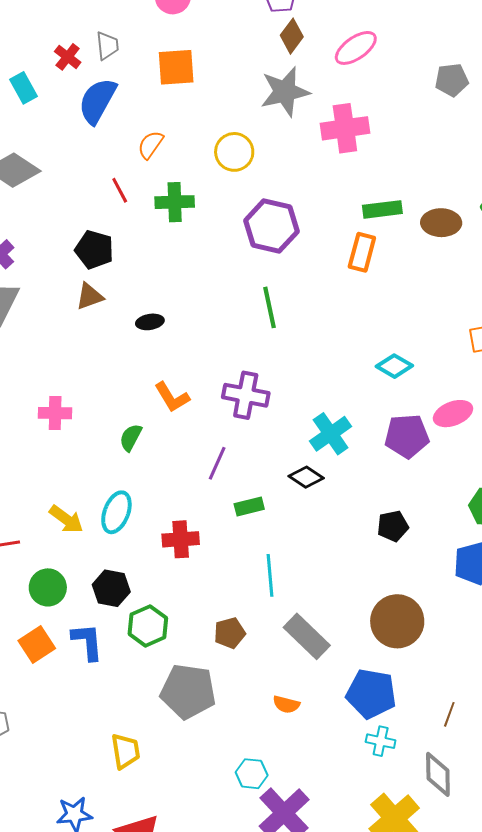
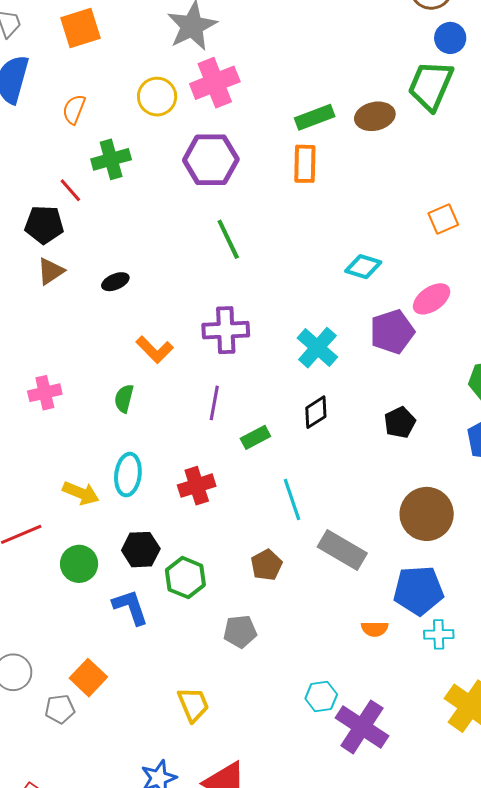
pink cross: (345, 128) -> (215, 83), moved
red line: (120, 190) -> (70, 190), moved
black diamond: (306, 477) -> (316, 412), moved, turned -52
orange square: (37, 645) -> (88, 678), moved
gray pentagon: (188, 691) -> (240, 632), size x0.6
orange semicircle: (286, 704) -> (375, 629), moved

